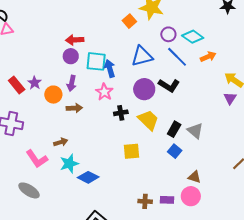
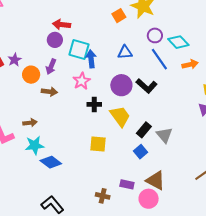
blue triangle: (142, 56) -> (125, 52), size x0.7
brown triangle: (194, 177) -> (156, 180), size x1.5
purple rectangle: (167, 200) -> (127, 184), moved

